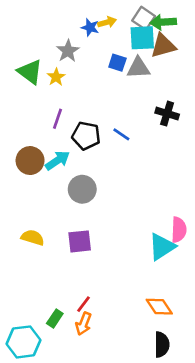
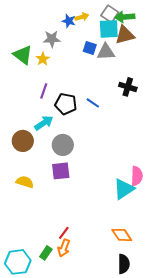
gray star: (68, 51) -> (52, 39), turned 30
brown circle: (30, 161) -> (23, 141), moved
purple square: (80, 241) -> (61, 171), moved
green rectangle: (55, 318) -> (46, 253), moved

